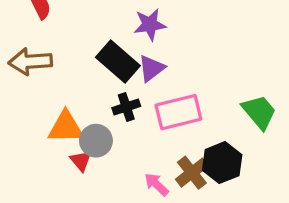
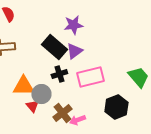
brown cross: (192, 173) -> (62, 113), moved
pink arrow: (157, 184) -> (77, 120), turned -63

